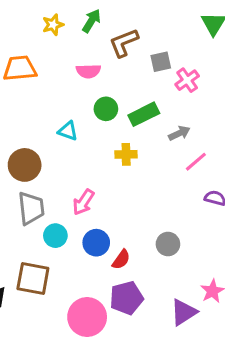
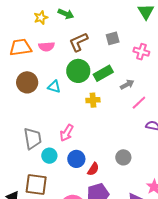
green arrow: (91, 21) -> (66, 14), turned 84
brown L-shape: (124, 43) -> (79, 42), moved
pink semicircle: (88, 71) -> (47, 47), moved
pink cross: (187, 80) -> (141, 52), moved, turned -35
green circle: (106, 109) -> (78, 71), size x1.5
brown circle: (25, 165) -> (27, 82), moved

